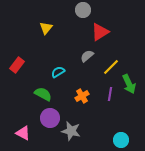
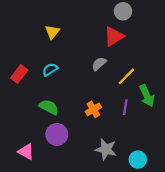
gray circle: (83, 10) -> (123, 11), moved
cyan semicircle: (58, 72) -> (50, 69), moved
gray star: (71, 131) -> (106, 149), moved

